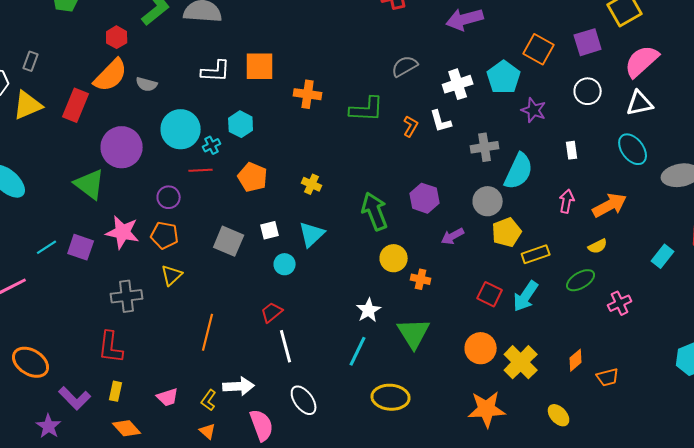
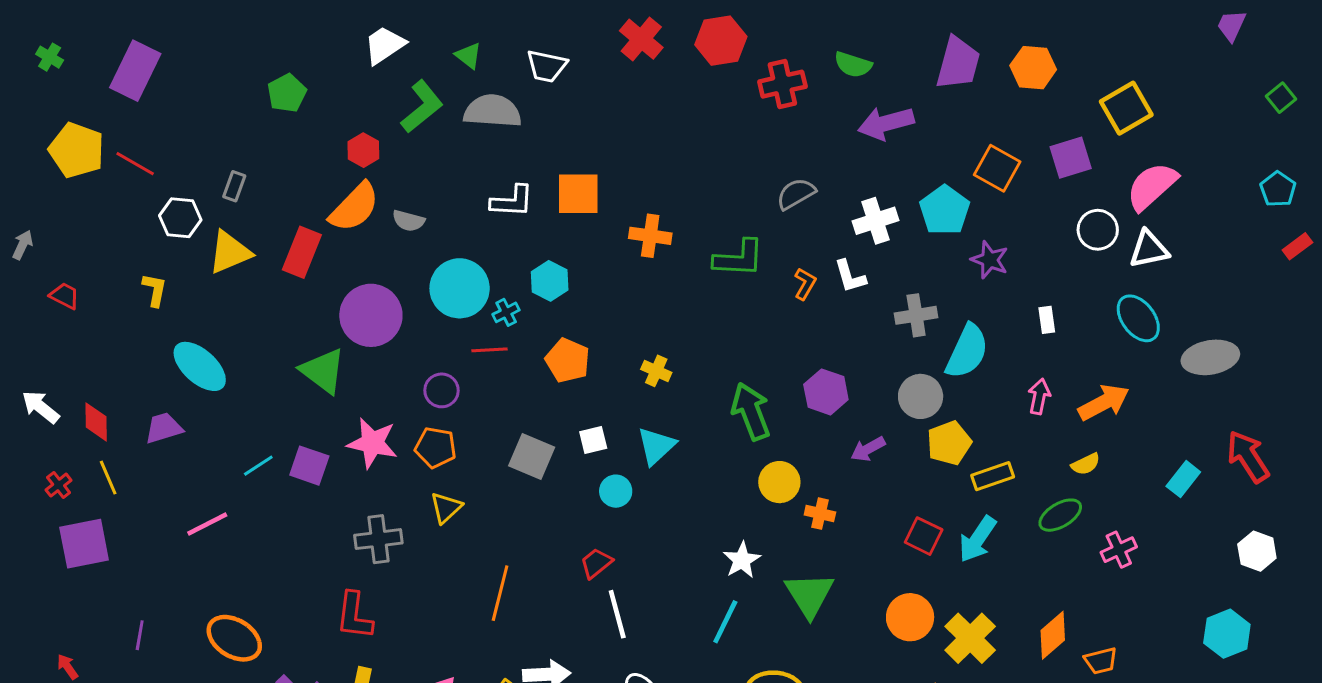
white circle: (588, 91) -> (1098, 230), moved
orange diamond: (576, 360) -> (1053, 635), size x1.4

